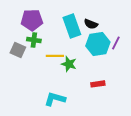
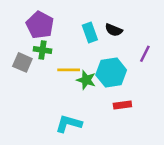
purple pentagon: (32, 20) -> (40, 25), turned 30
cyan rectangle: (72, 26) -> (90, 32), size x0.7
cyan hexagon: (98, 44) -> (111, 72), moved

